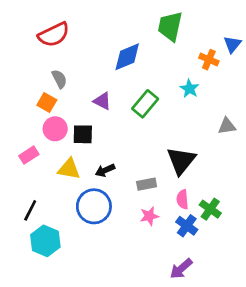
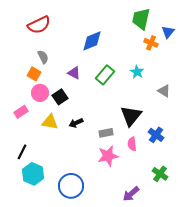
green trapezoid: (170, 26) -> (141, 19), moved
cyan star: (189, 89) -> (137, 72), moved
gray triangle: (227, 126) -> (164, 91), turned 40
black square: (83, 134) -> (60, 97), turned -35
blue circle: (94, 206) -> (71, 186), moved
green cross: (210, 209) -> (160, 174), moved
pink star: (149, 216) -> (108, 156), size x1.5
blue cross: (187, 226) -> (156, 135), moved

